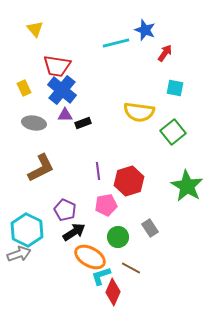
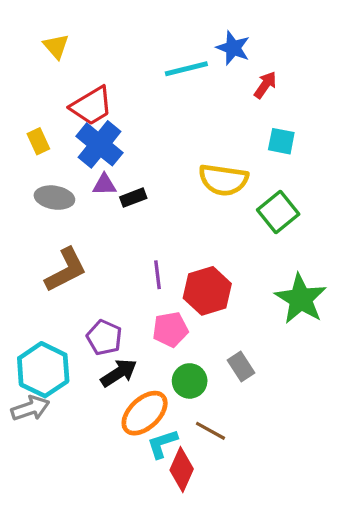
red trapezoid: (57, 66) -> (91, 106), turned -40
orange ellipse: (90, 257) -> (145, 413), turned -72

